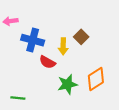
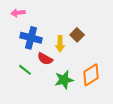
pink arrow: (11, 21) -> (18, 13), moved
green line: (18, 98) -> (25, 70), moved, turned 32

